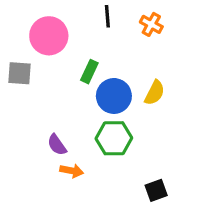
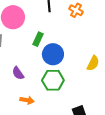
yellow semicircle: (155, 93) -> (93, 63), moved
purple semicircle: (57, 145) -> (18, 73), moved

